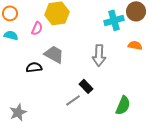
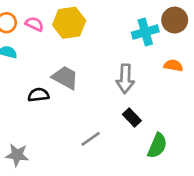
pink semicircle: (37, 28) -> (34, 24), moved, turned -88
black rectangle: (86, 86) -> (132, 118), moved
gray star: (18, 112) -> (17, 155), turned 30

